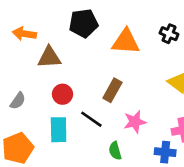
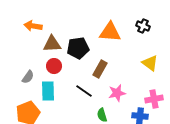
black pentagon: (84, 23) -> (78, 48), moved
red circle: (63, 94) -> (54, 66), moved
cyan rectangle: (59, 130) -> (48, 91), moved

